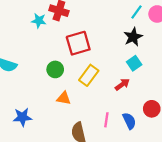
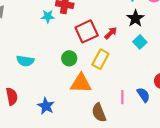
red arrow: (122, 85) -> (111, 33), moved
orange triangle: (64, 98) -> (81, 83), size x1.6
blue star: (22, 117) -> (46, 106), turned -30

